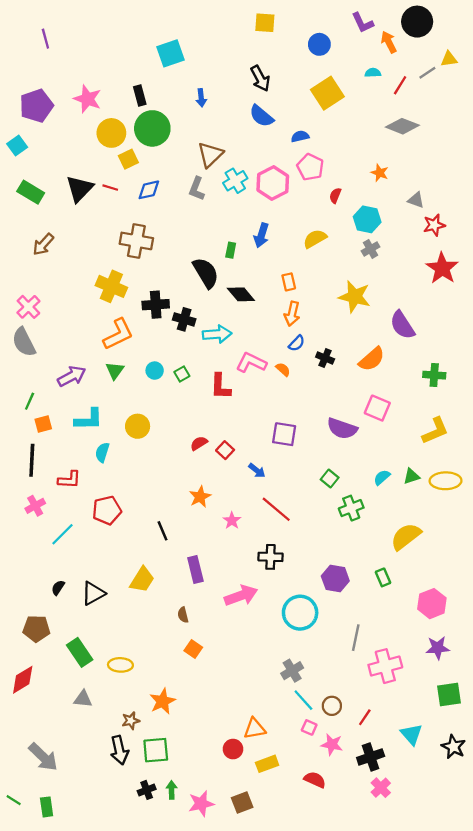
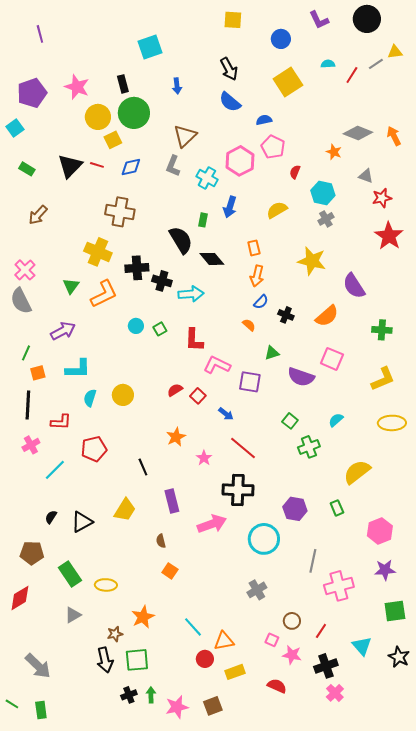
orange arrow: (389, 42) -> (394, 136), moved
gray diamond: (402, 126) -> (358, 133), moved
cyan cross: (235, 181) -> (207, 178), moved, turned -30
green rectangle: (31, 192) -> (27, 169), size x0.7
pink L-shape: (251, 363) -> (217, 365), moved
green triangle: (115, 371) -> (71, 286), moved
yellow circle: (138, 426) -> (123, 395), moved
green triangle: (411, 476) -> (272, 353), moved
black cross: (271, 557) -> (238, 490), size x1.4
gray triangle: (83, 699) -> (73, 615), turned -36
cyan line: (303, 700) -> (193, 627), moved

